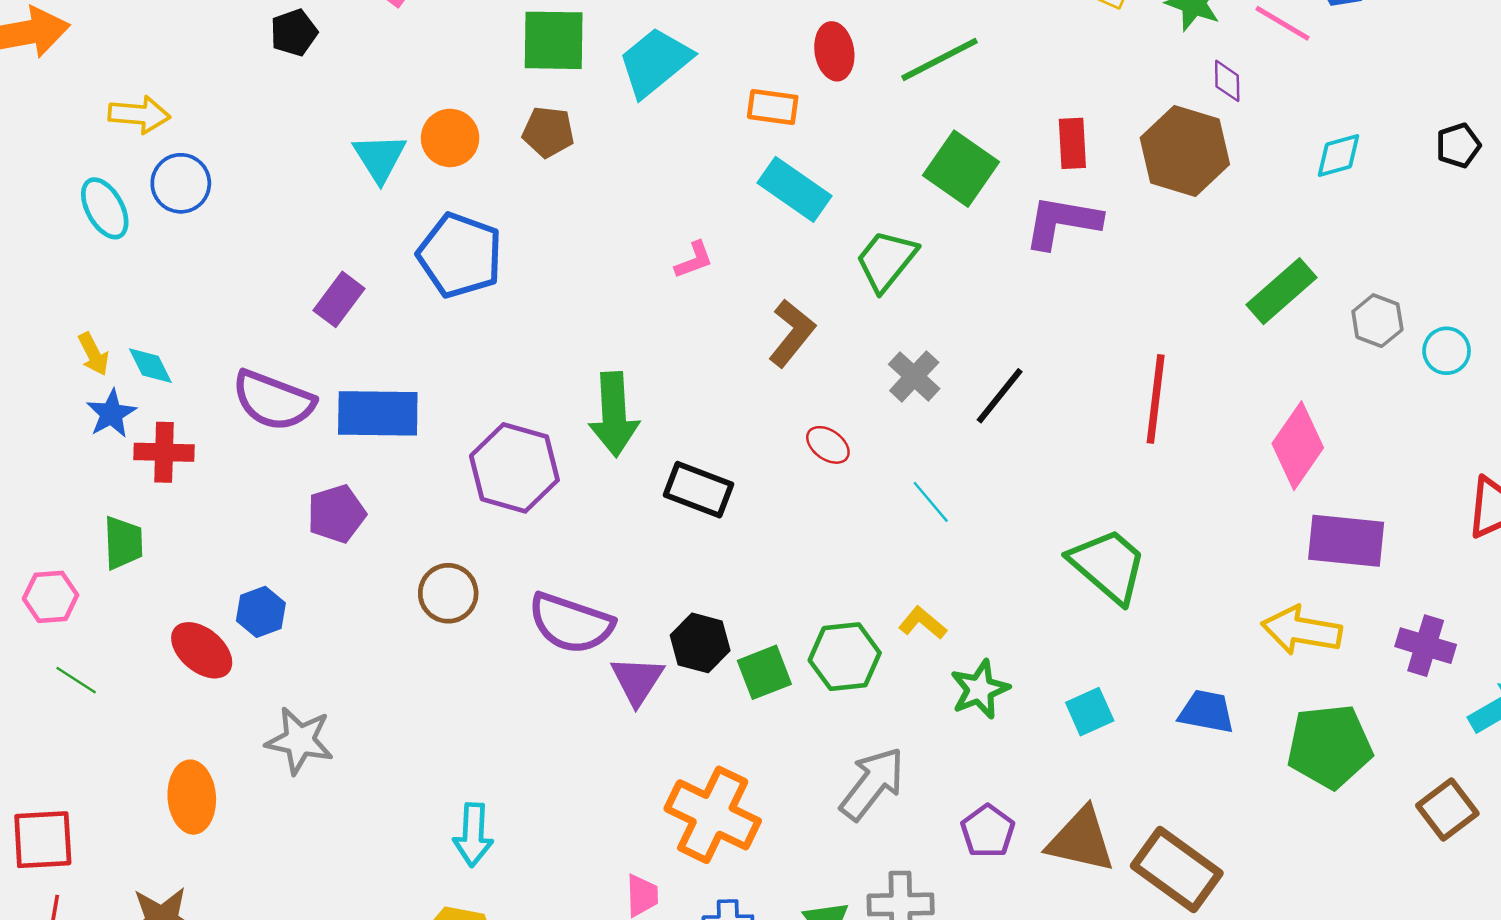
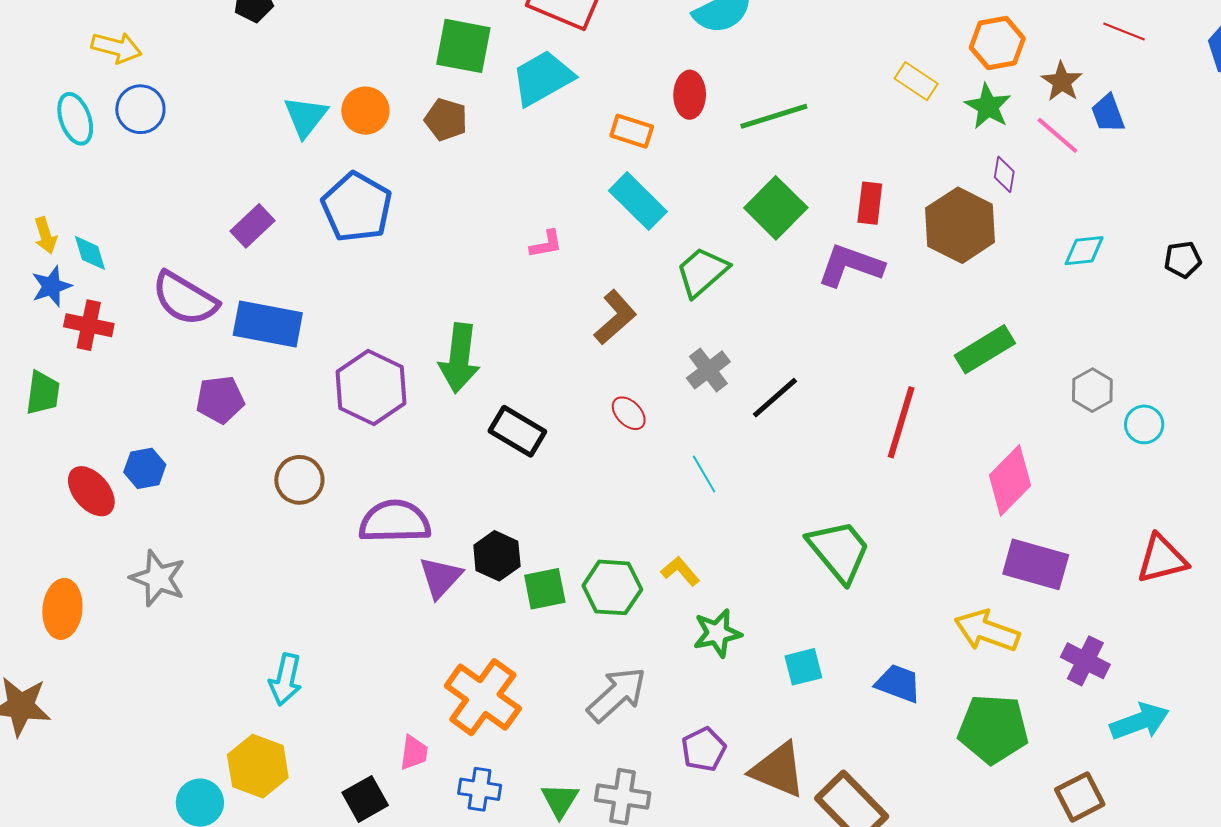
green rectangle: (1282, 291) -> (985, 349), moved
purple semicircle: (571, 623) -> (395, 522), turned 150

